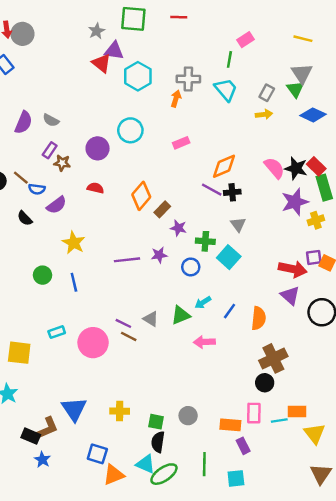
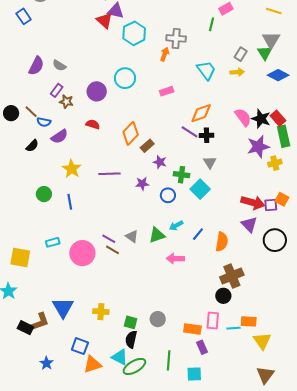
cyan trapezoid: (226, 90) -> (206, 70), moved
black semicircle: (25, 218) -> (32, 146), turned -96
purple square: (314, 257) -> (271, 205), moved
purple line: (127, 260) -> (109, 174), moved
blue star: (42, 460) -> (47, 363), moved

